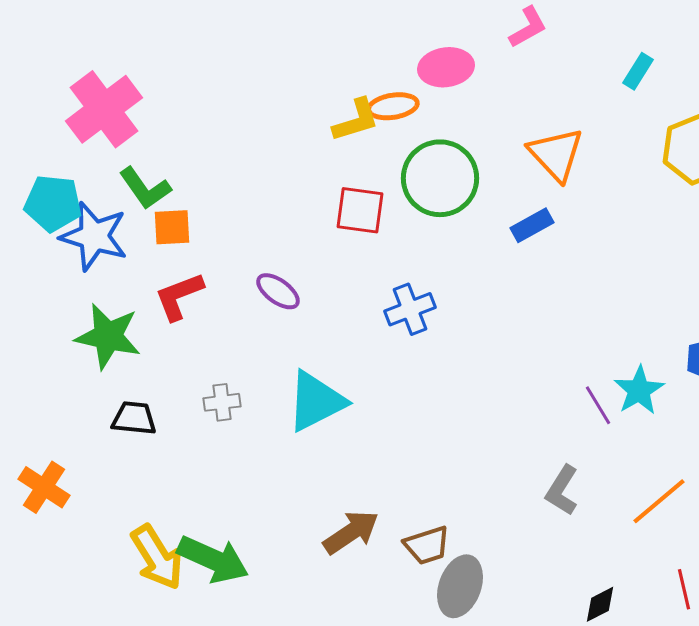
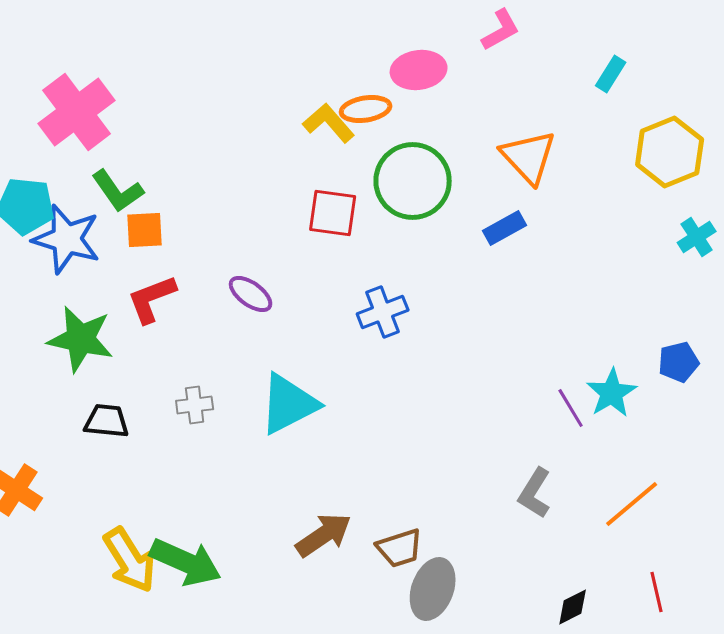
yellow L-shape: (356, 120) -> (329, 123), turned -114

